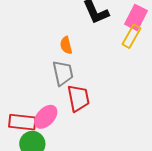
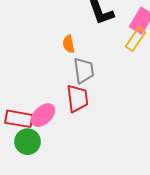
gray trapezoid: (63, 73) -> (84, 70), moved

